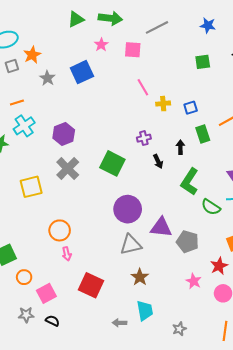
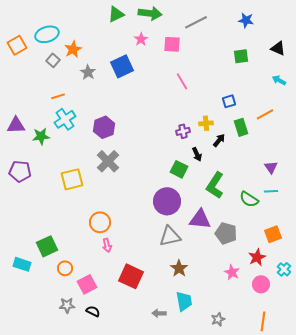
gray square: (12, 66) -> (53, 60), turned -32
yellow cross: (163, 104) -> (206, 123), moved
black arrow: (180, 147) -> (219, 140), turned 40
green square: (112, 163) -> (179, 169), moved, size x0.7
green L-shape: (190, 182) -> (215, 185), moved

